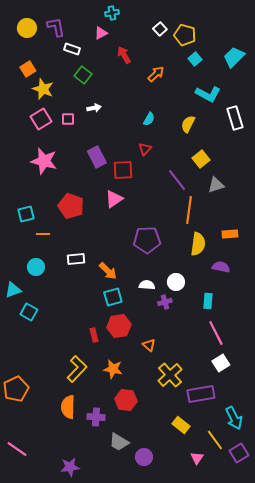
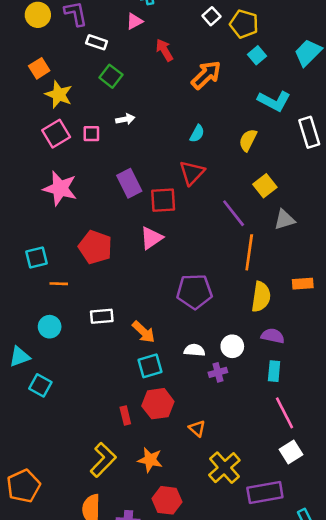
orange arrow: (156, 74) -> (206, 75), size x1.4
red triangle: (145, 149) -> (192, 173), size x1.5
purple semicircle: (221, 267) -> (273, 336), moved

